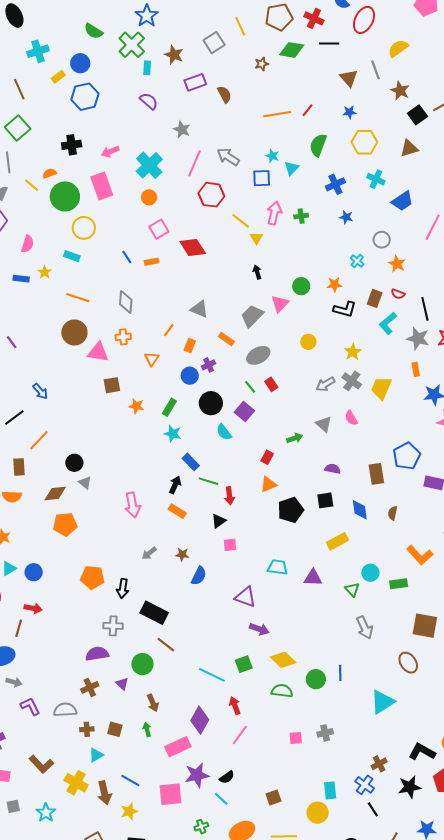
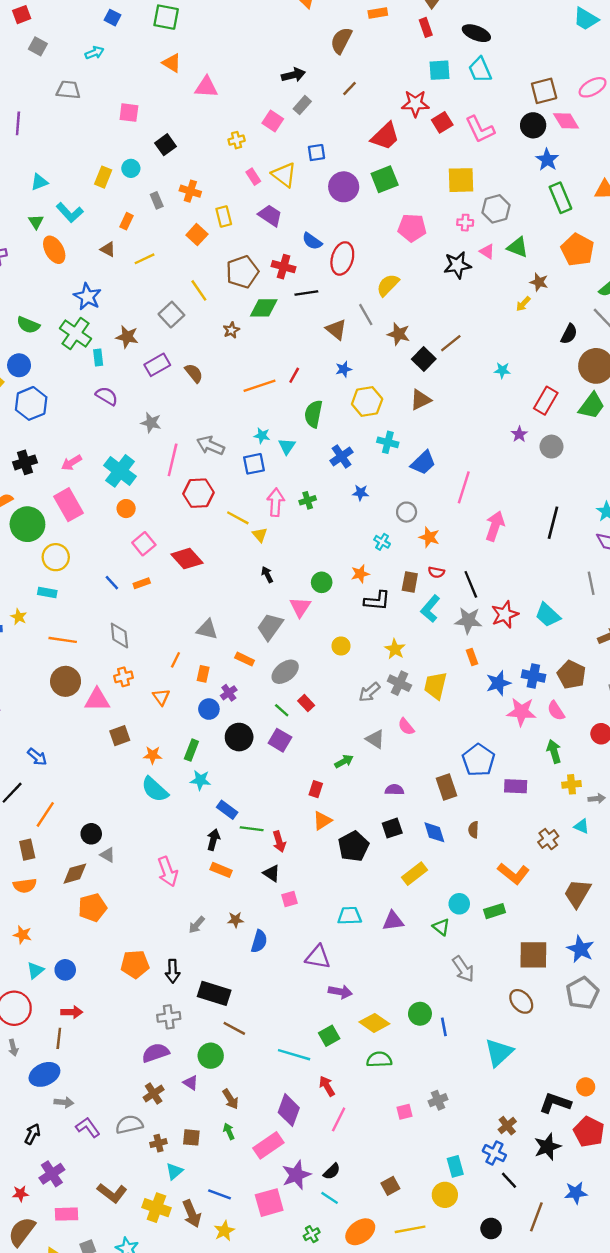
cyan semicircle: (224, 432) -> (155, 789), moved, size x1.4
black triangle: (219, 521) -> (271, 873), turned -42
green circle: (316, 679) -> (420, 1014), moved

